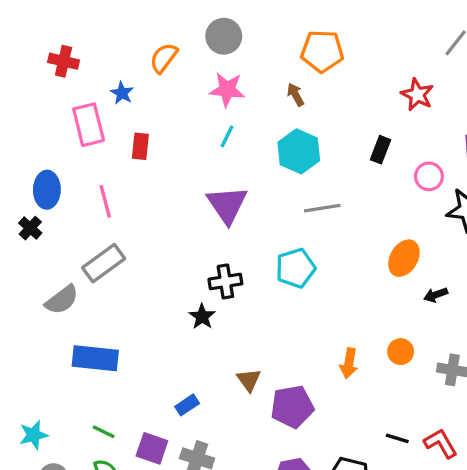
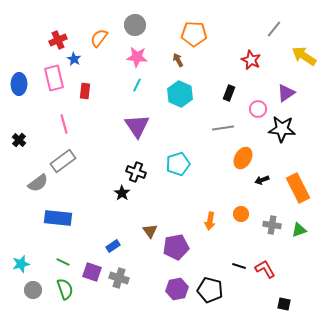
red cross: (64, 61) -> (58, 40), moved, turned -36
blue ellipse: (47, 190) -> (19, 84), moved
gray line: (322, 208) -> (223, 128), moved
black cross: (225, 281) -> (136, 172), turned 30

